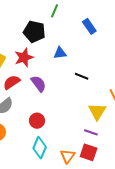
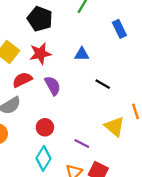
black pentagon: (34, 32) -> (40, 19), moved
yellow triangle: (97, 111) -> (115, 127), turned -30
purple line: (91, 132) -> (82, 143), moved

